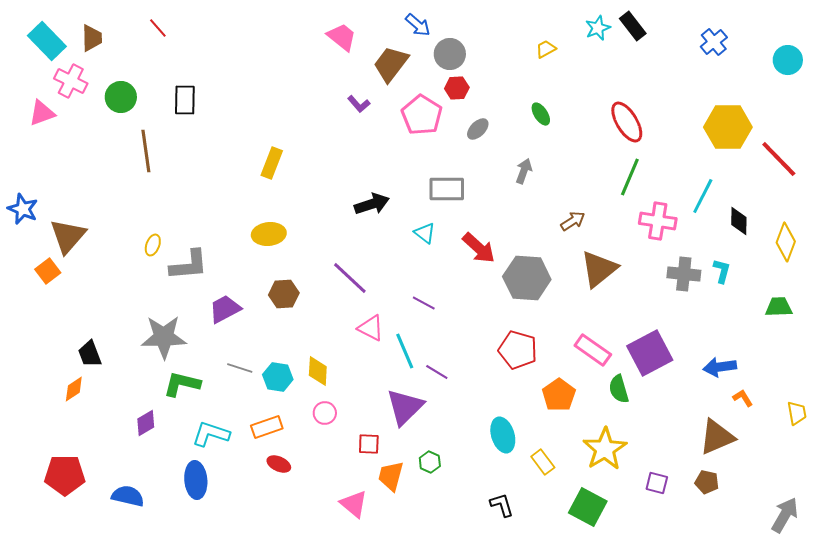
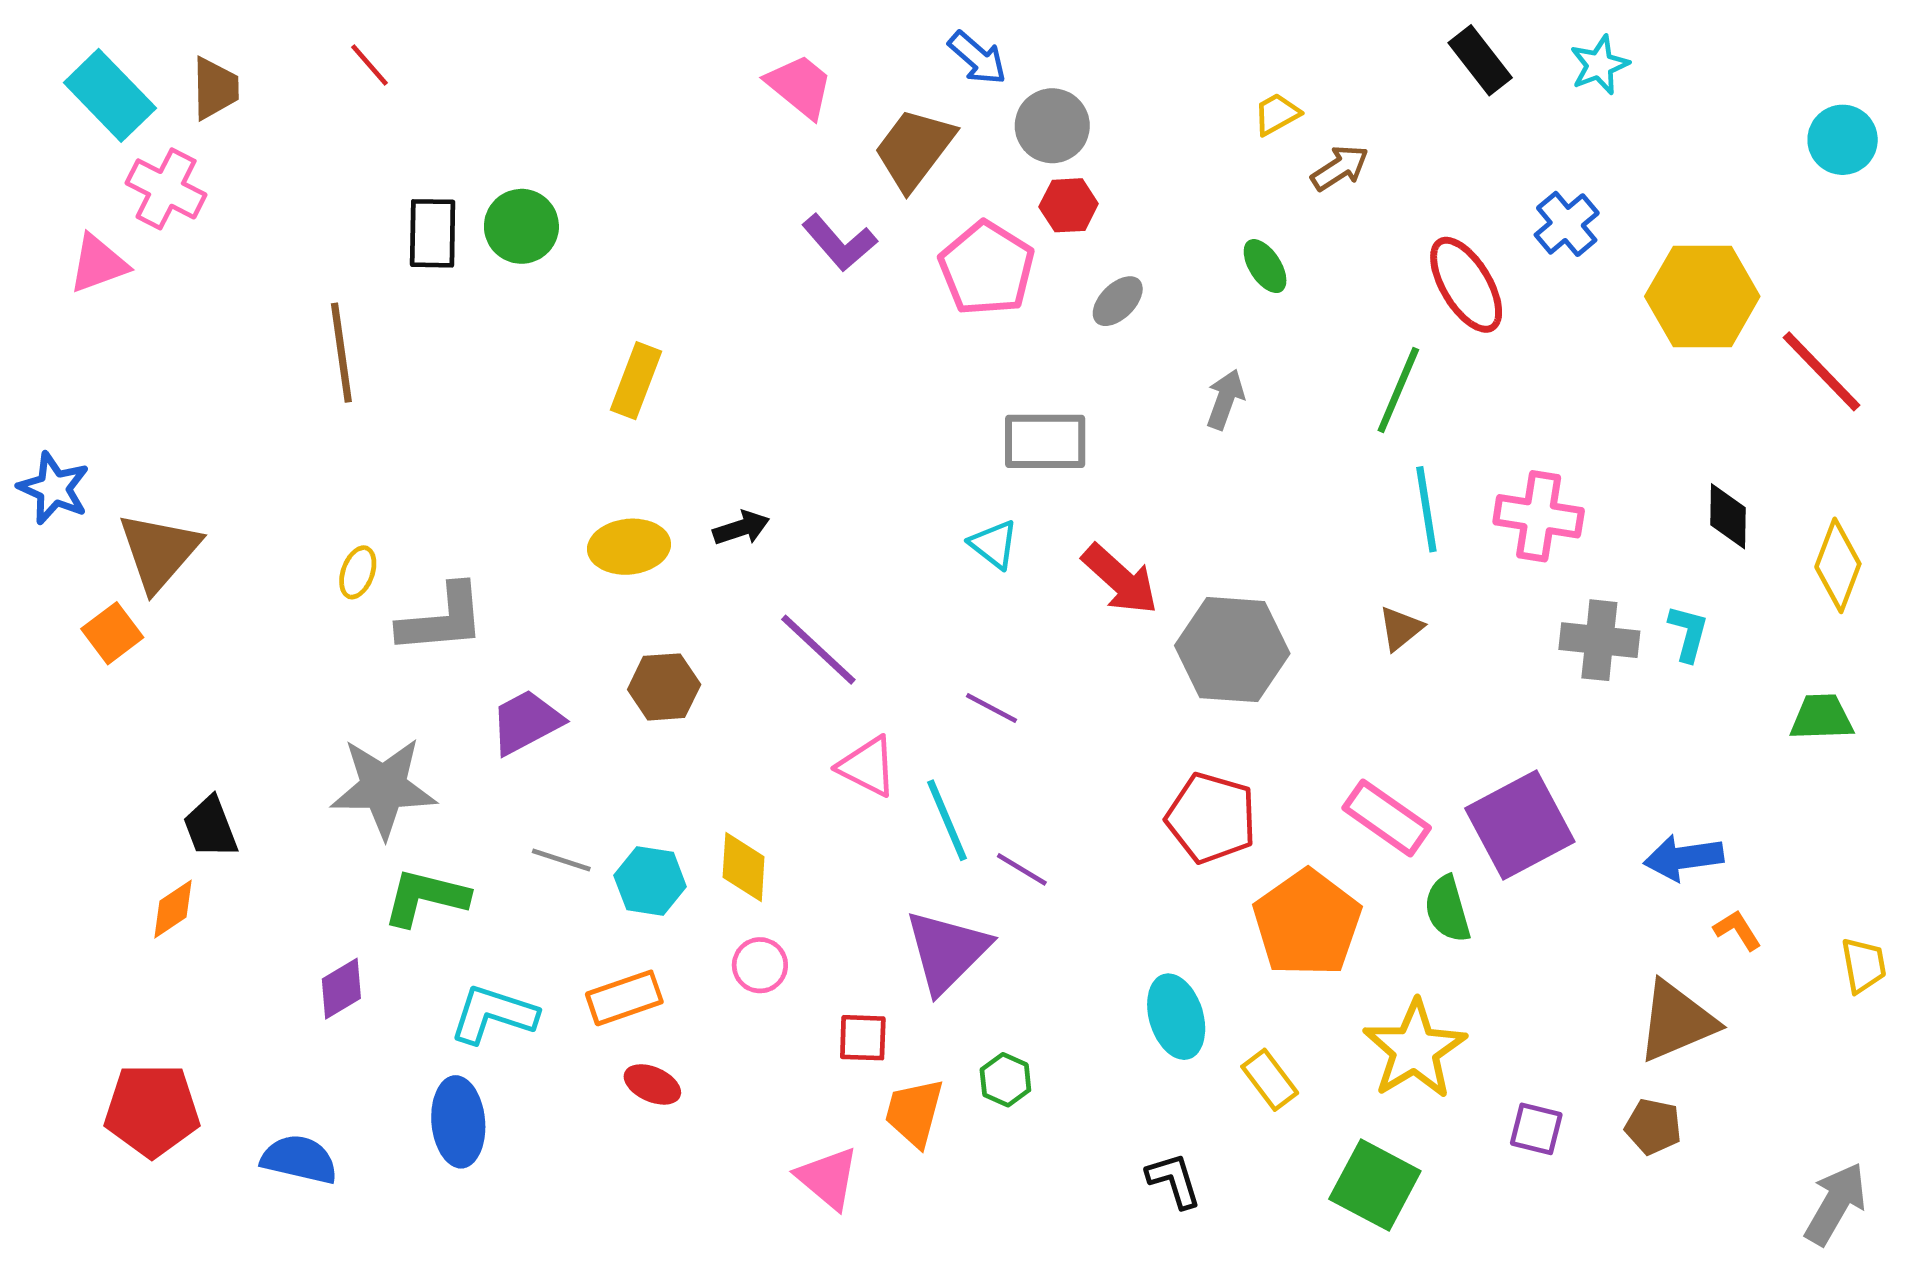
cyan star: (598, 28) -> (1599, 65), moved
blue cross: (714, 42) -> (1567, 224), moved
green circle: (121, 97) -> (521, 226), moved
purple L-shape: (359, 104) -> (839, 243), size x1.4
green line: (630, 177) -> (1398, 390), moved
cyan line: (703, 196) -> (1426, 509), moved, turned -36
black arrow: (372, 204) -> (741, 528), moved, size x0.7
brown arrow: (573, 221) -> (1340, 168), moved
brown triangle: (599, 269) -> (1401, 628), size x0.5
orange pentagon: (559, 395) -> (1307, 923), size x1.4

